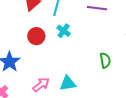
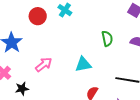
cyan triangle: (68, 83) -> (83, 64), moved

